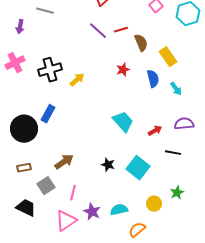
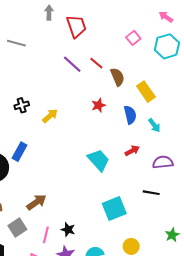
red line: (121, 30) -> (96, 63), turned 56
black cross: (50, 70) -> (22, 105), size x0.6
red arrow: (155, 131) -> (132, 151), moved
black star: (108, 165) -> (68, 230), moved
cyan square: (138, 168) -> (114, 209), turned 30
green star: (177, 193) -> (172, 235), moved

